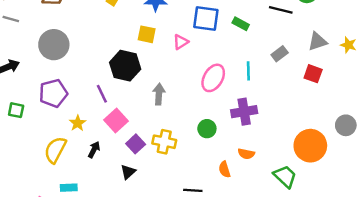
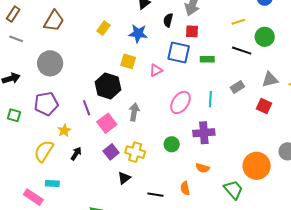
green rectangle: (241, 24) -> (207, 59), turned -32
pink square: (116, 121) -> (107, 123), moved
orange semicircle: (225, 169) -> (185, 188), moved
black triangle: (128, 172) -> (124, 178), moved

